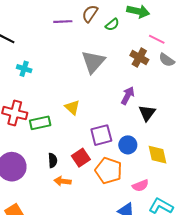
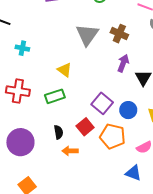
brown cross: (139, 57) -> (119, 34), moved
yellow triangle: (72, 107) -> (65, 70), moved
green rectangle: (40, 123) -> (55, 96), moved
purple square: (101, 135) -> (102, 103), turned -30

